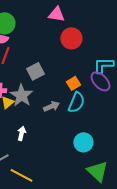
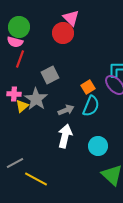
pink triangle: (56, 14) -> (71, 18), turned 36
red circle: (71, 38) -> (63, 33), moved
white arrow: (21, 133) -> (65, 136), moved, size x1.6

